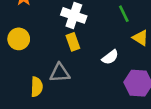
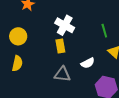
gray triangle: (60, 73) -> (62, 74), moved
yellow semicircle: (37, 87) -> (17, 63), moved

